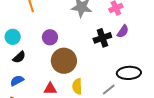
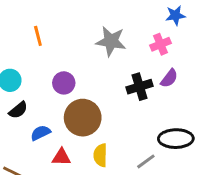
blue semicircle: (17, 81) -> (41, 133), moved

